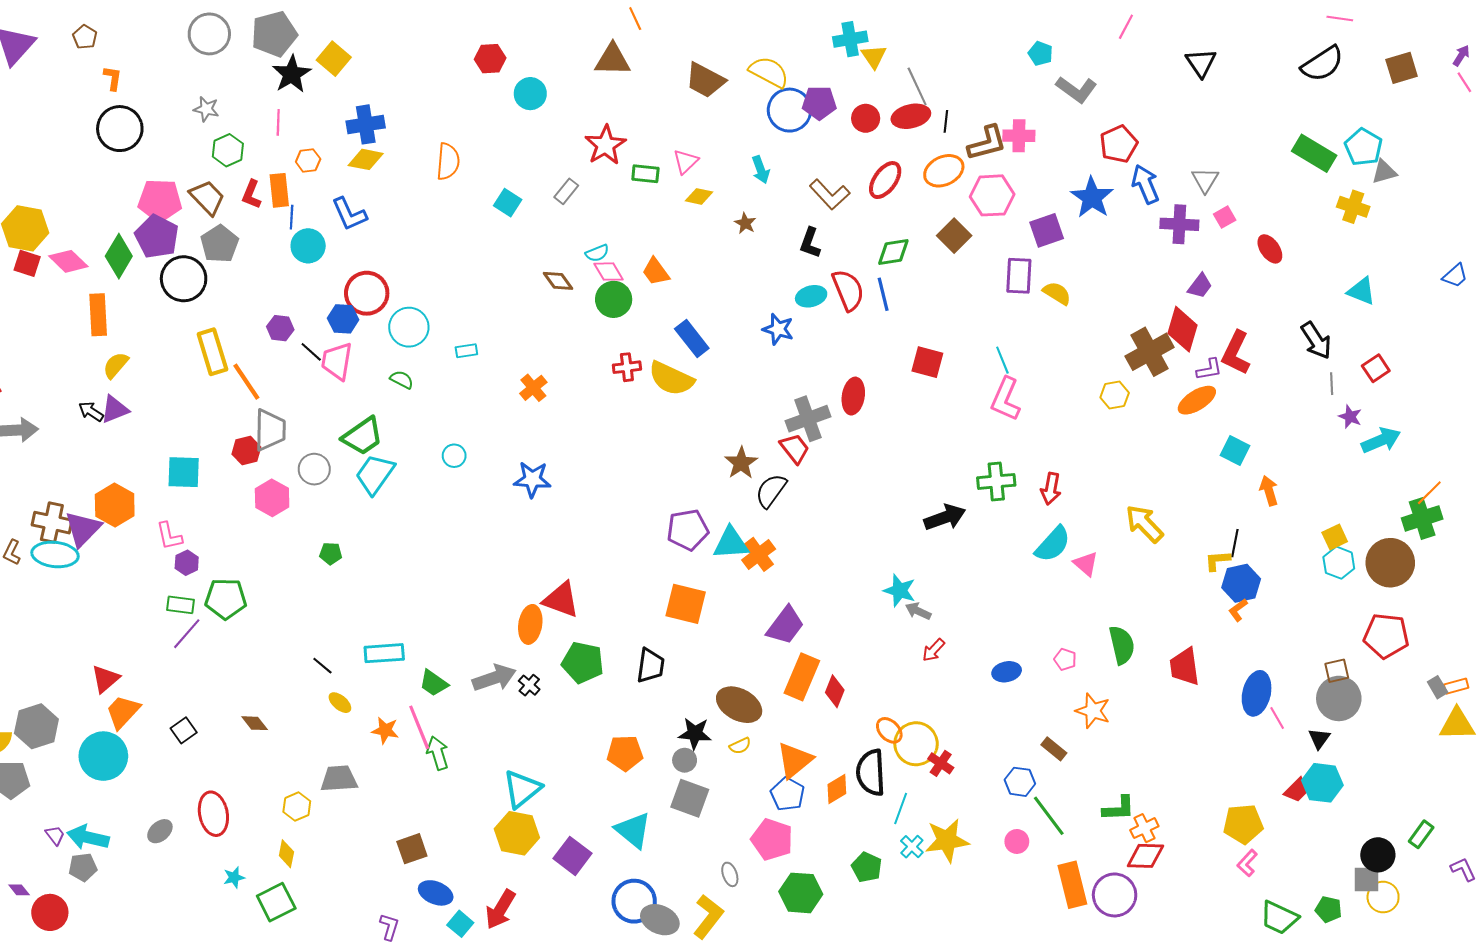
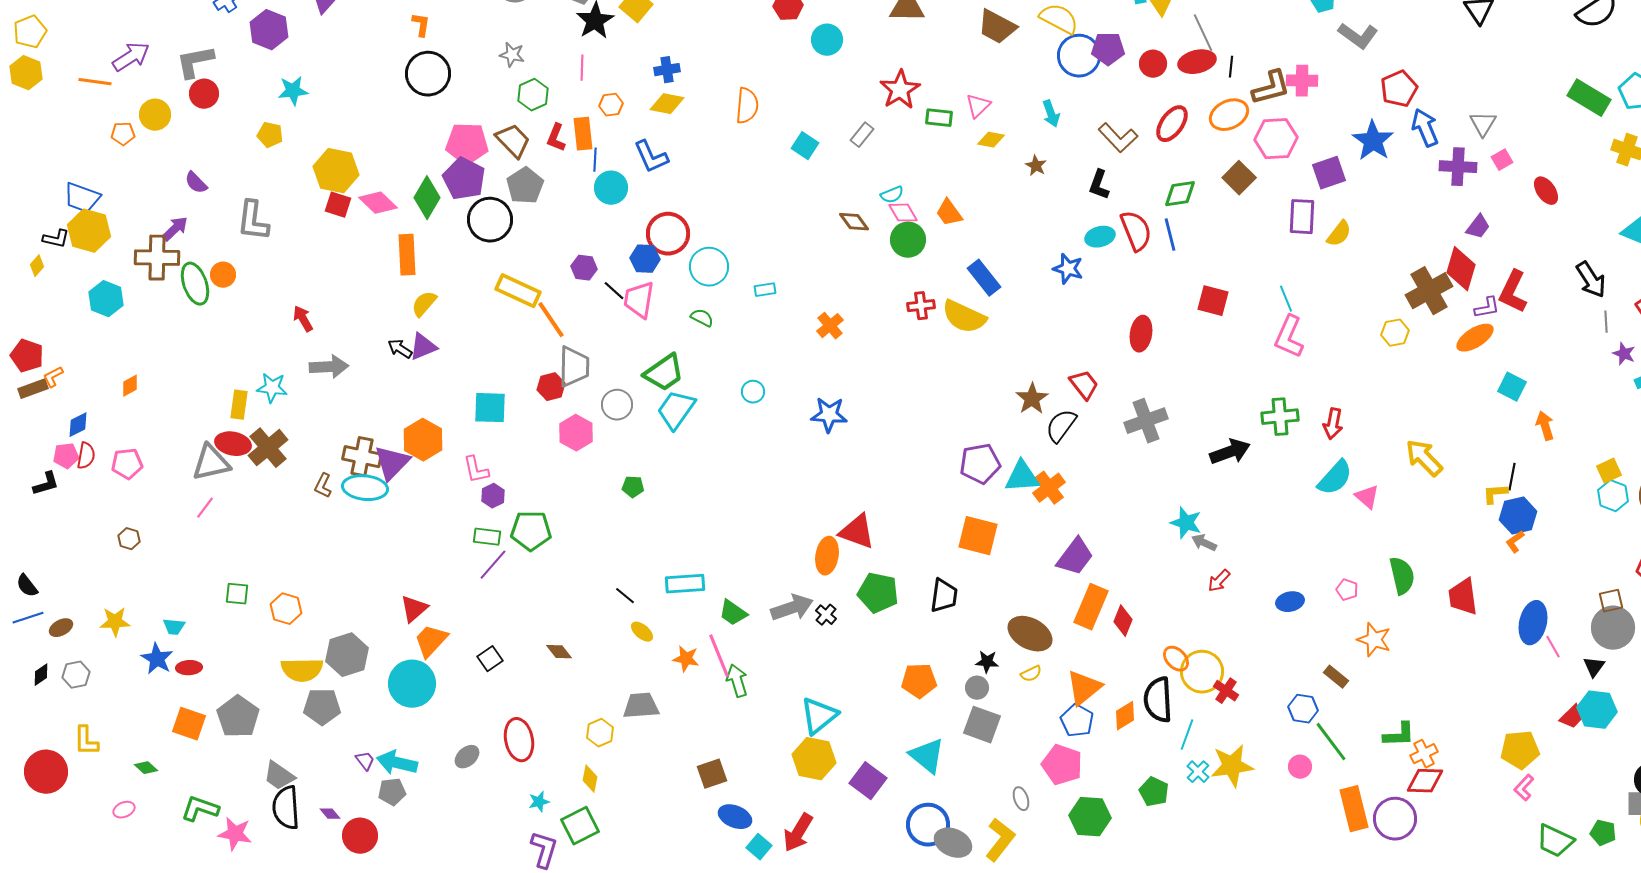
blue cross: (366, 124) -> (667, 70), size x0.7
yellow semicircle: (1057, 293) -> (1339, 234), turned 96
yellow rectangle: (212, 352) -> (518, 291), turned -48
gray cross: (808, 419) -> (1146, 421), moved
black star: (695, 733) -> (987, 662), size x0.7
purple L-shape: (389, 927) -> (544, 850), moved, size x1.4

